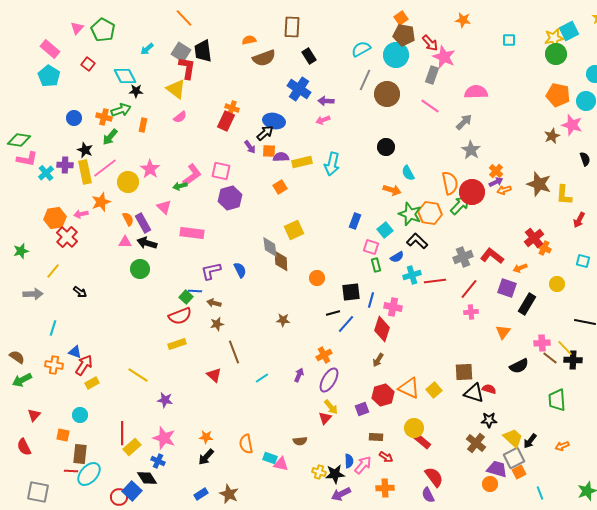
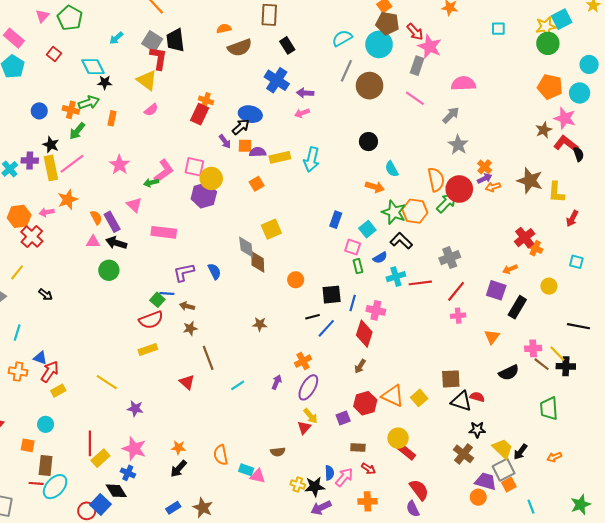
yellow circle: (128, 182) -> (211, 178), moved
red L-shape: (492, 256) -> (566, 144), moved

